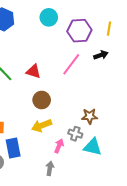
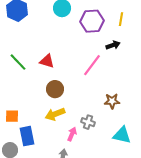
pink line: (71, 64) -> (92, 65), moved
brown star: (90, 116) -> (112, 101), moved
cyan triangle: (93, 147) -> (122, 135), moved

